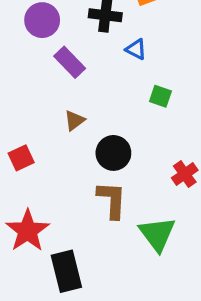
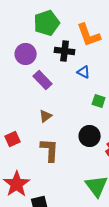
black circle: (113, 153) -> (90, 136), moved
brown L-shape: (112, 200) -> (50, 150), moved

